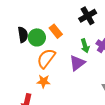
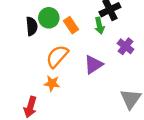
green circle: (37, 37) -> (49, 18), moved
green arrow: (85, 46) -> (99, 26), moved

